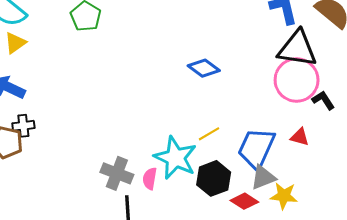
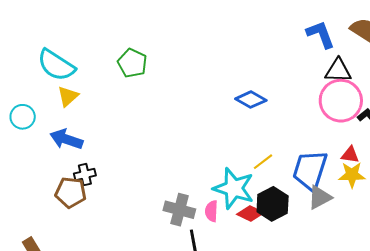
black triangle: (297, 49) -> (338, 71), size x0.7
yellow star: (284, 196) -> (352, 175), moved
red diamond: (244, 201) -> (250, 214), moved

